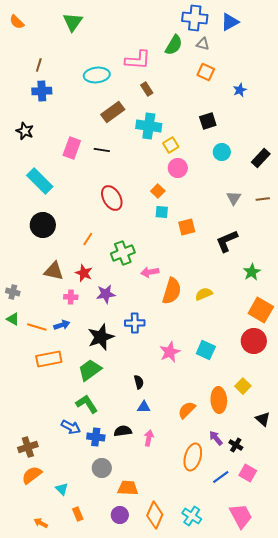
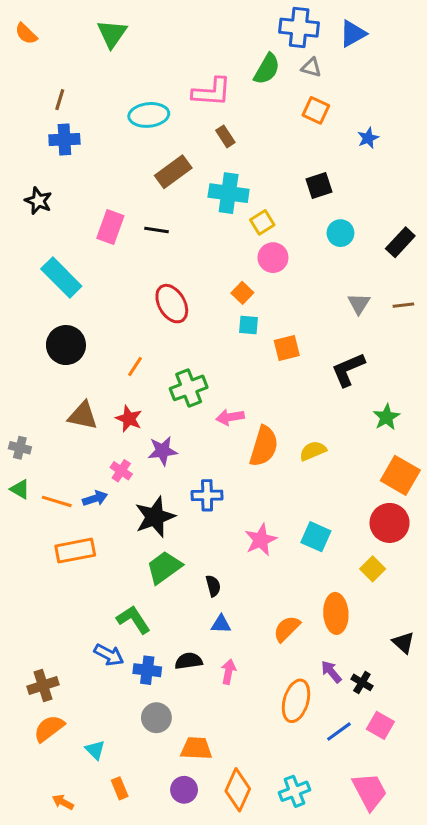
pink cross: (71, 297) -> (121, 471), moved, turned 32
green trapezoid: (90, 370) -> (164, 567), moved
yellow square: (243, 386) -> (373, 569), moved
cyan cross: (192, 516) -> (294, 791), turned 36

